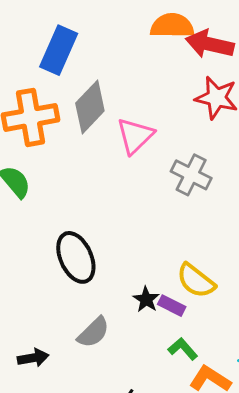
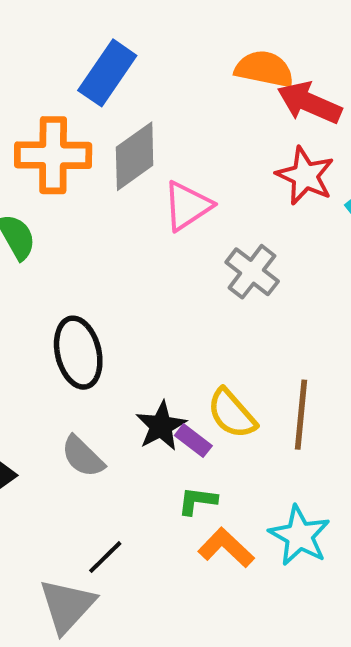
black star: (146, 299) -> (161, 426), size x1.4
gray semicircle: (93, 332) -> (83, 457), turned 78
green L-shape: (183, 349) -> (197, 501), turned -52

